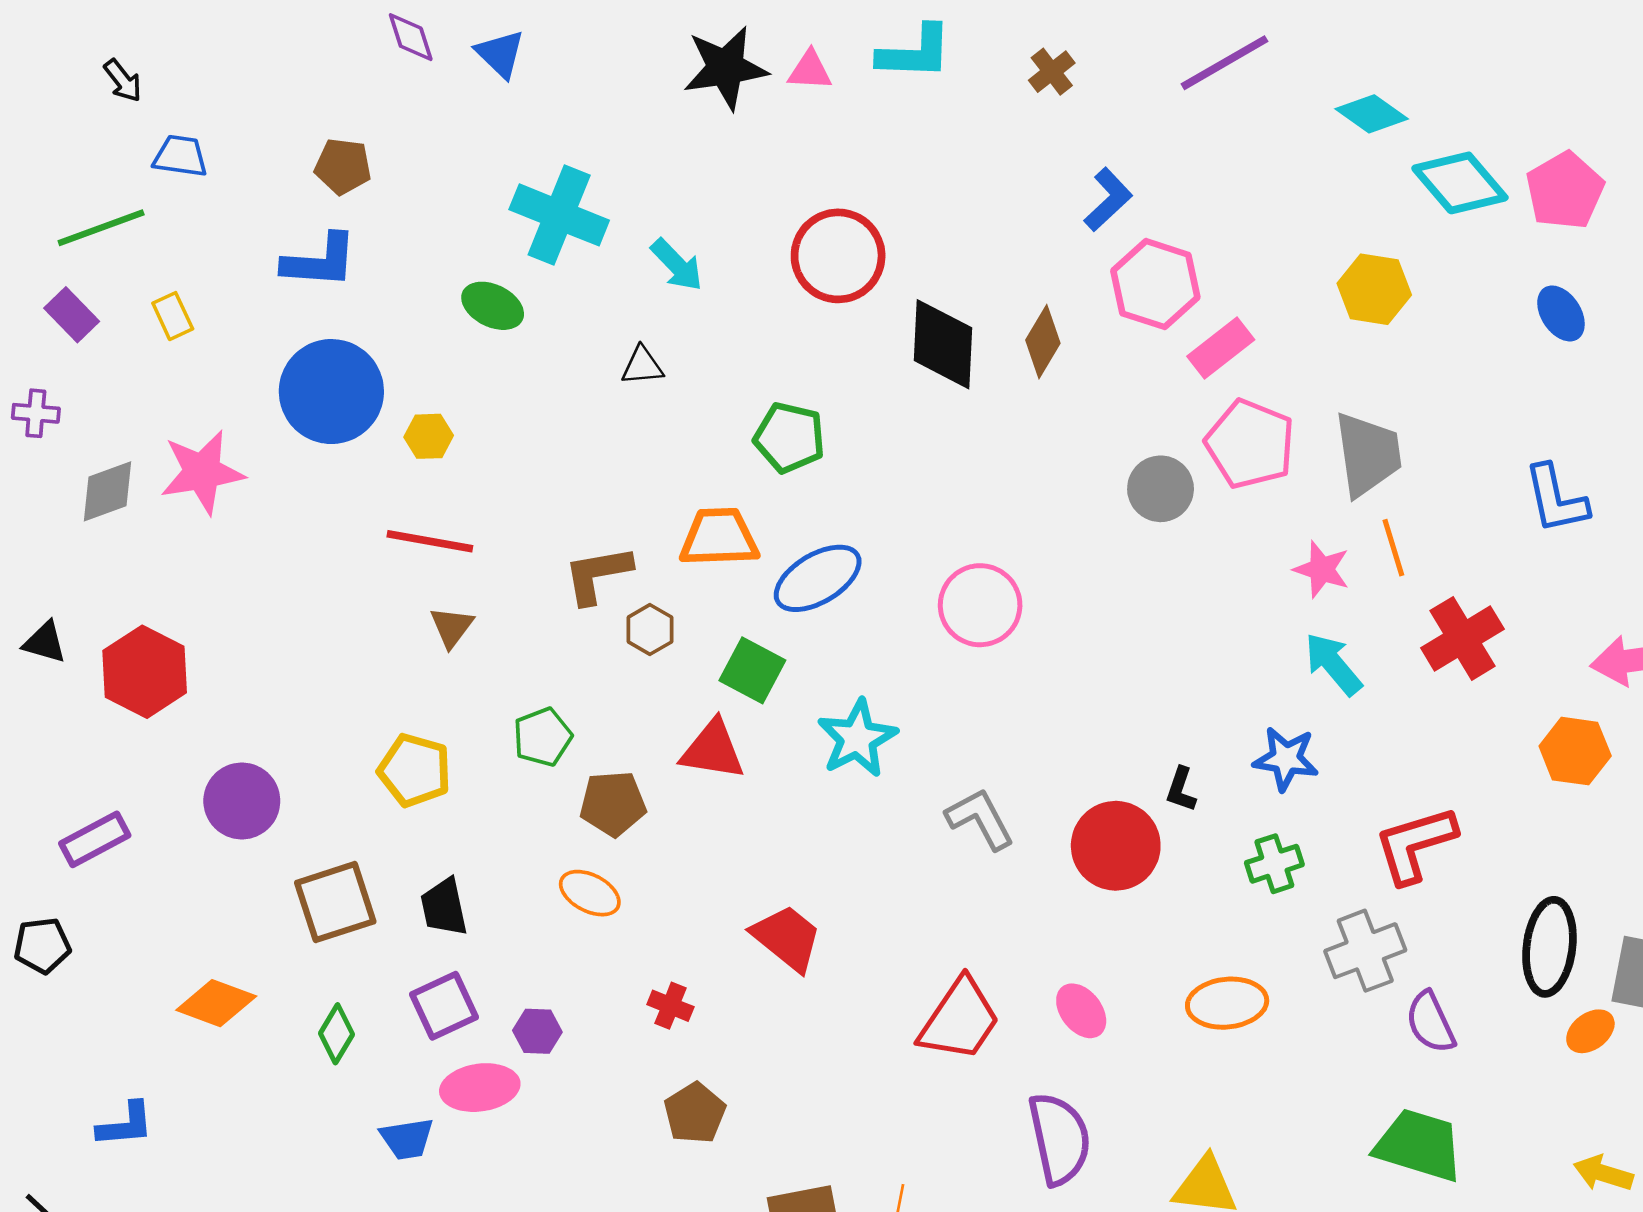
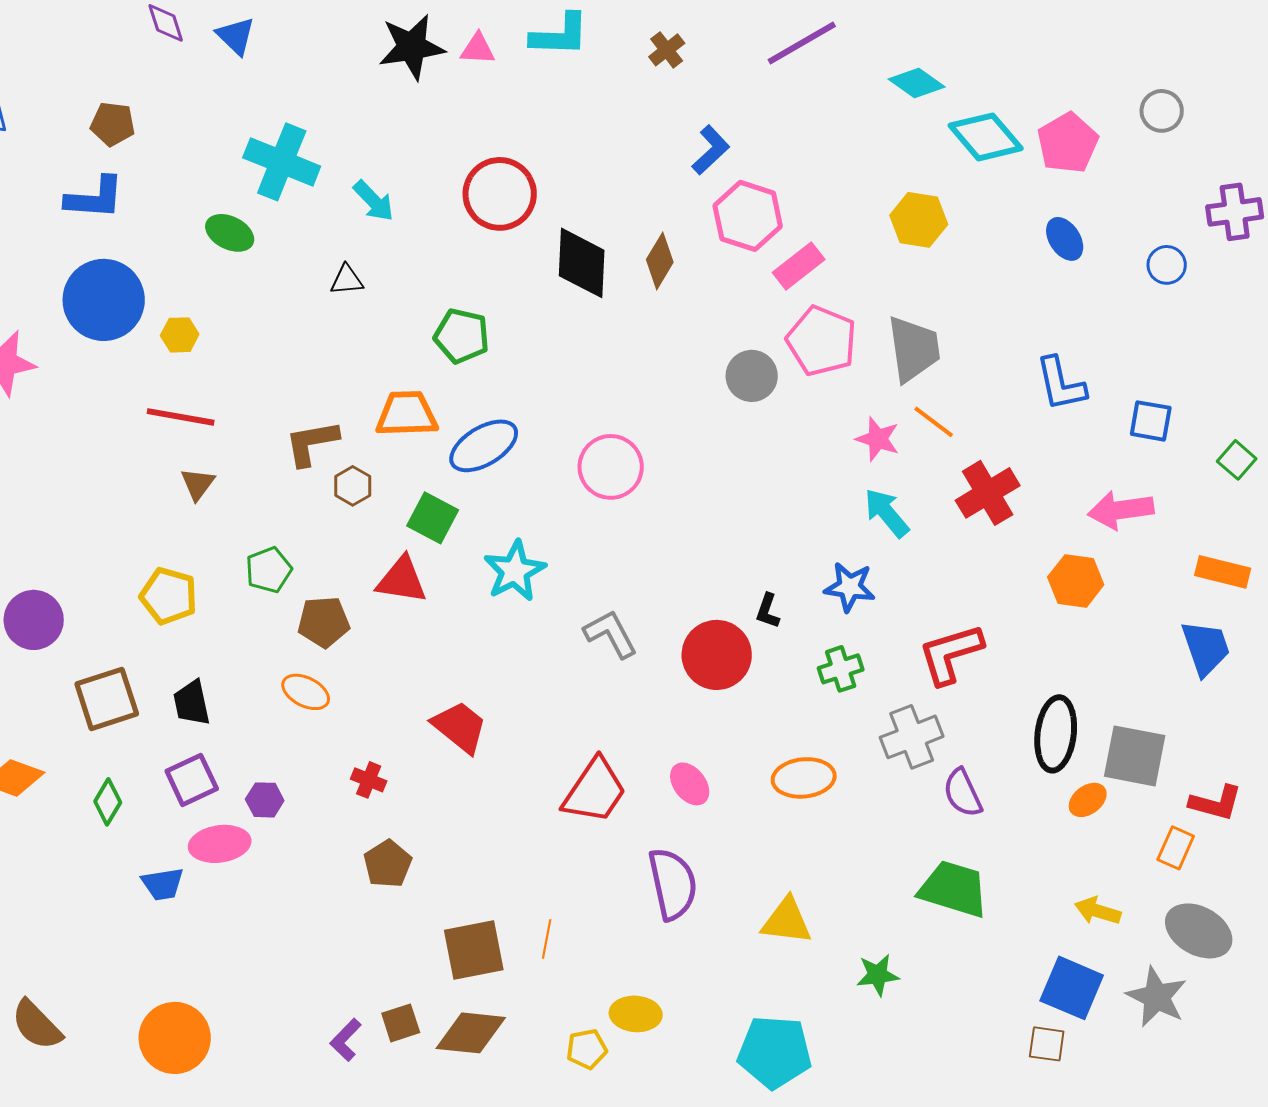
orange line: (1393, 548) -> (934, 422), turned -36

